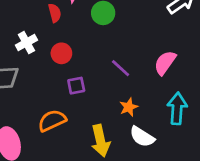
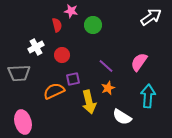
orange star: (129, 107) -> (108, 88), moved
orange semicircle: (52, 121) -> (54, 91), moved
yellow arrow: (100, 141) -> (89, 102), moved

